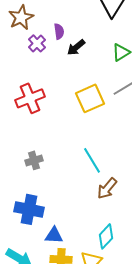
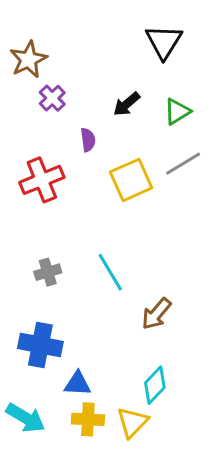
purple semicircle: (59, 31) -> (88, 140), moved
black arrow: (76, 47) -> (127, 104), moved
cyan line: (92, 160) -> (110, 272), moved

